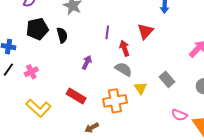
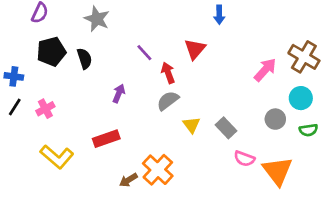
purple line: (107, 32) -> (144, 53), turned -48
gray semicircle: (124, 69) -> (168, 101), turned -66
gray rectangle: (167, 79) -> (226, 128), moved
red rectangle: (76, 96) -> (106, 139), turned -48
orange cross: (115, 101) -> (158, 170), moved, turned -35

